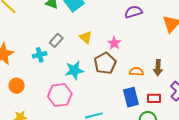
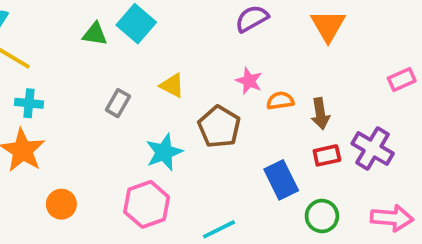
pink star: (114, 43) -> (249, 81), moved
cyan cross: (40, 55) -> (29, 103), moved, turned 32
orange semicircle: (137, 71) -> (280, 101), moved
red rectangle: (154, 98) -> (327, 155), moved

